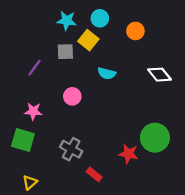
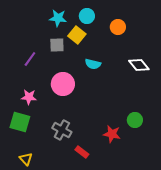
pink circle: (72, 96) -> (63, 84), size x1.5
green circle: (155, 138) -> (135, 120), size x0.6
yellow triangle: (30, 182) -> (26, 159), turned -32

